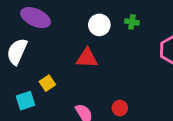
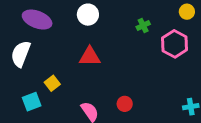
green cross: (132, 22) -> (143, 25), moved, turned -32
white circle: (99, 25) -> (88, 15), moved

